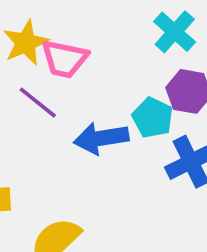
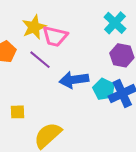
cyan pentagon: (153, 118) -> (104, 89), moved

